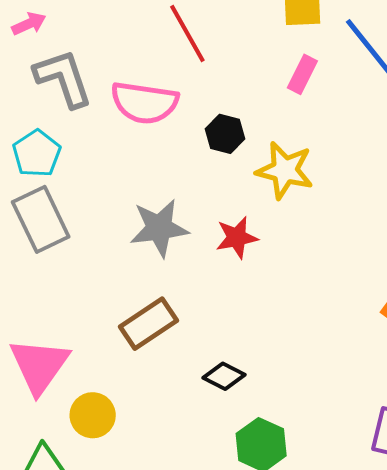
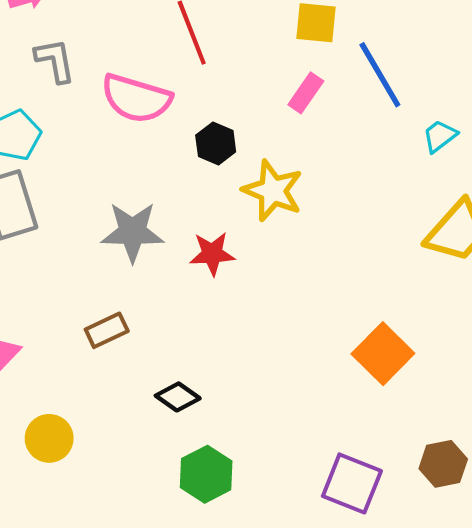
gray L-shape: (63, 78) -> (55, 60), size x0.7
brown rectangle: (149, 324) -> (107, 330), size x0.7
yellow circle: (93, 415) -> (49, 438), moved

